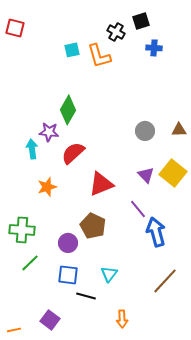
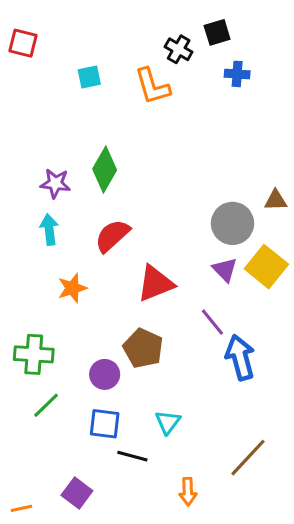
cyan square: (72, 50) -> (89, 77), moved
gray circle: (145, 131) -> (233, 223), moved, size x1.4
purple star: (49, 132) -> (55, 183), moved
brown line: (165, 281) -> (248, 458), moved

